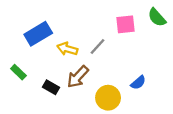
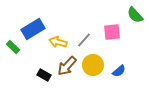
pink square: (125, 24) -> (112, 32), moved
green rectangle: (18, 72) -> (13, 47), moved
yellow circle: (108, 98) -> (93, 65), moved

